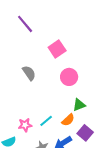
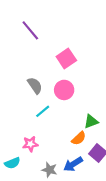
pink circle: (69, 77) -> (64, 90), moved
cyan line: (46, 121) -> (43, 111), moved

